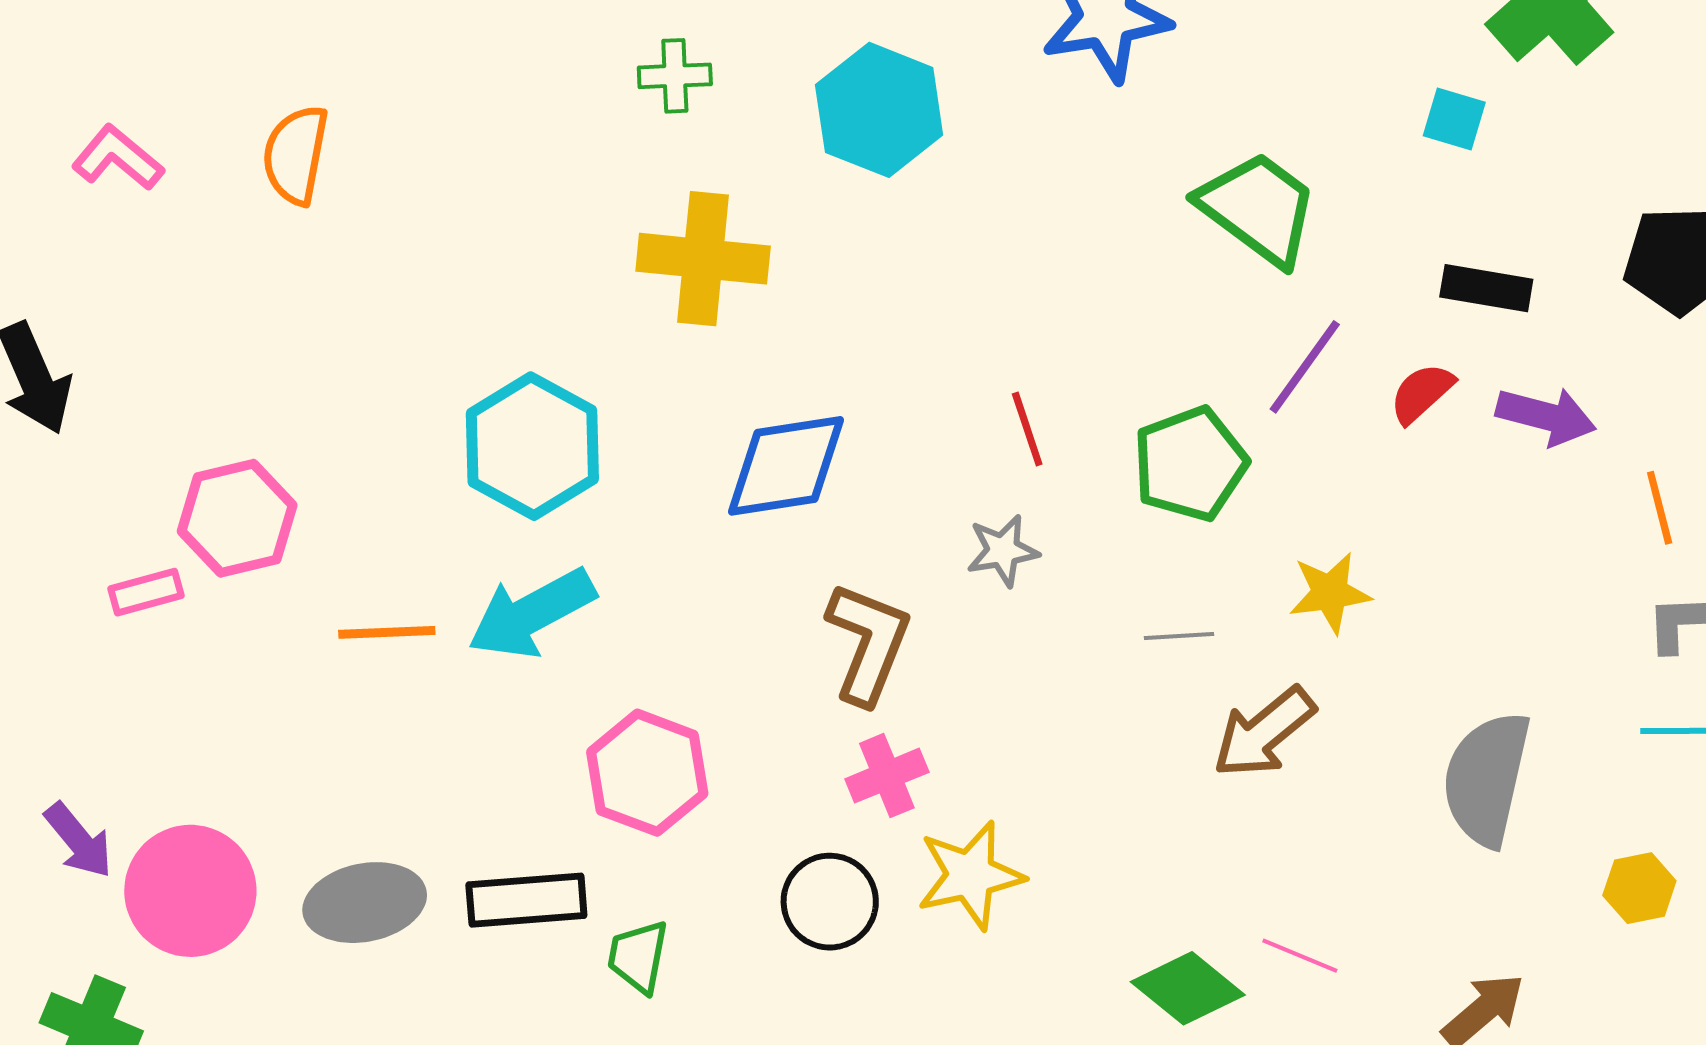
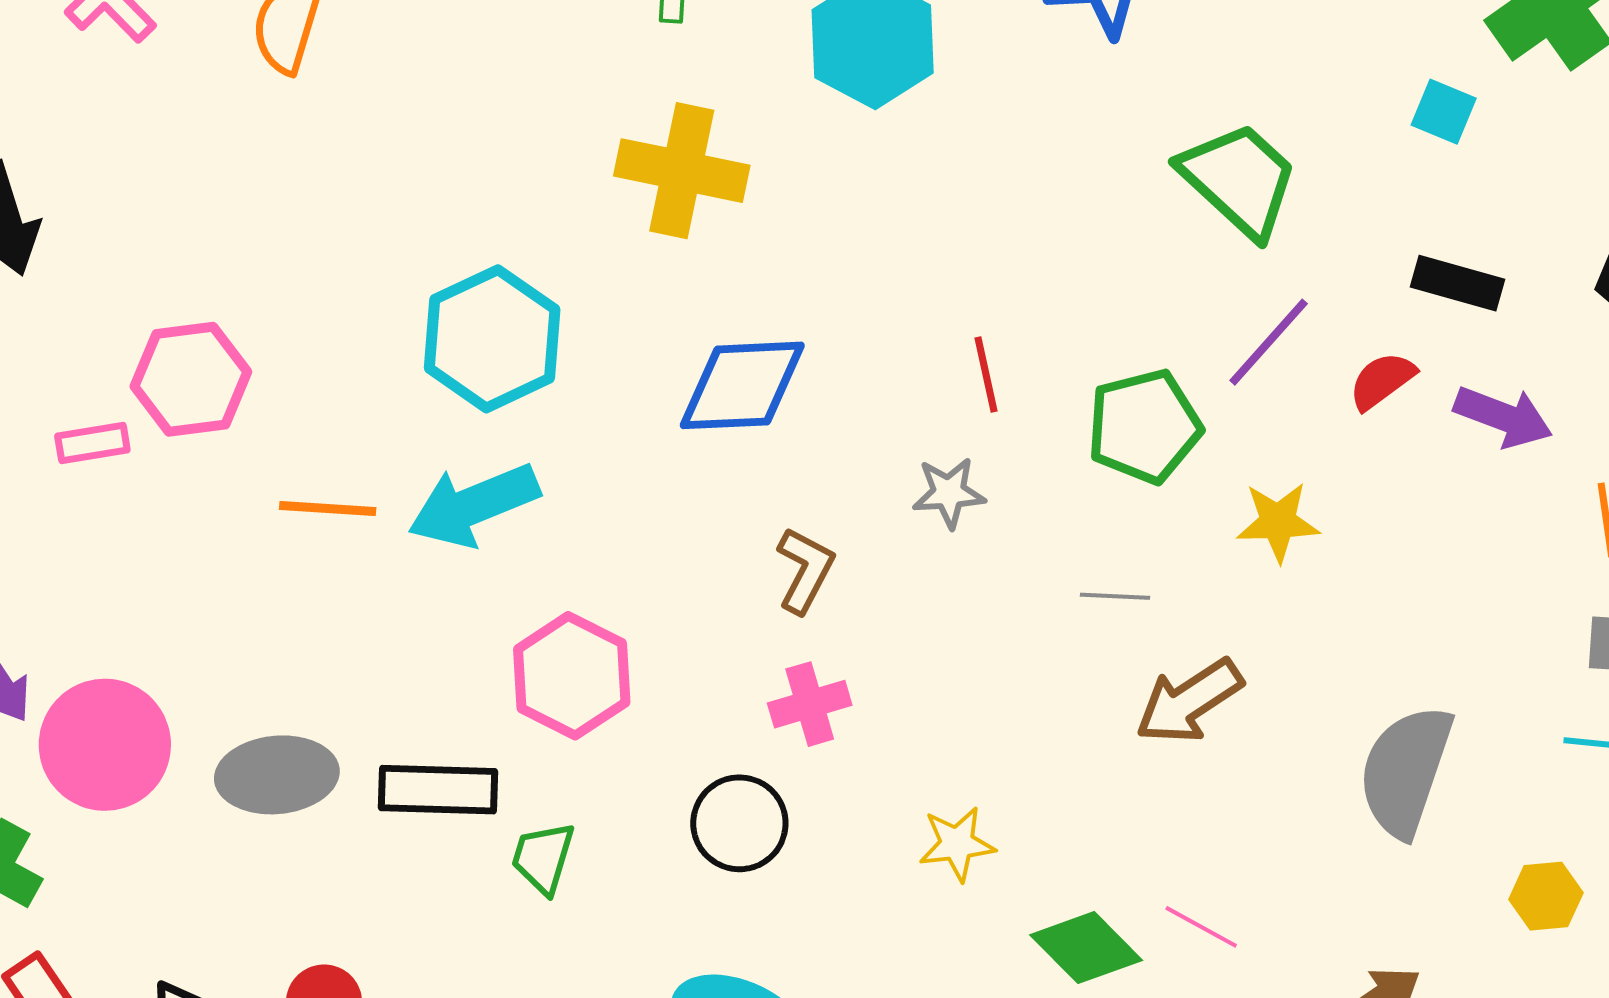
yellow star: (1330, 593) -> (1278, 522), moved
brown L-shape: (868, 643) -> (805, 570), size x0.7
yellow star: (970, 875) -> (957, 844), moved, size x0.7

